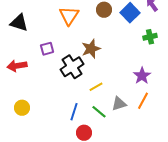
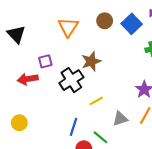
black triangle: (19, 23) -> (16, 34), turned 30
red arrow: (17, 66) -> (28, 79), moved
green line: (99, 112) -> (100, 137), moved

